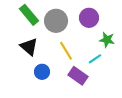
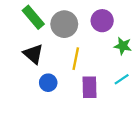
yellow line: (66, 51) -> (76, 59), turned 42
cyan line: (95, 59) -> (122, 79), moved
purple rectangle: (78, 76) -> (90, 87), turned 54

